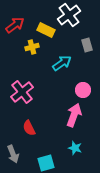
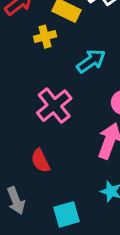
pink cross: (22, 92) -> (54, 106), moved

